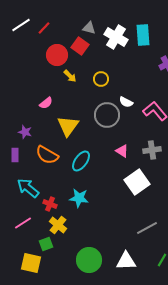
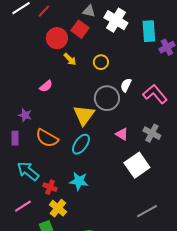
cyan rectangle: (143, 35) -> (149, 31), moved
white semicircle: (126, 102) -> (126, 85), turned 88
yellow triangle: (68, 126) -> (84, 115), moved
gray cross: (152, 150) -> (152, 133), turned 36

